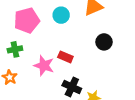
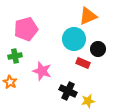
cyan circle: (61, 15) -> (74, 39), moved, size x1.5
red rectangle: (65, 57) -> (83, 63), moved

